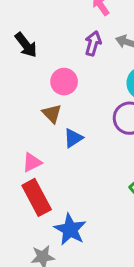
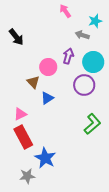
purple arrow: (93, 43) -> (68, 56), moved
pink circle: (64, 82) -> (48, 67), moved

